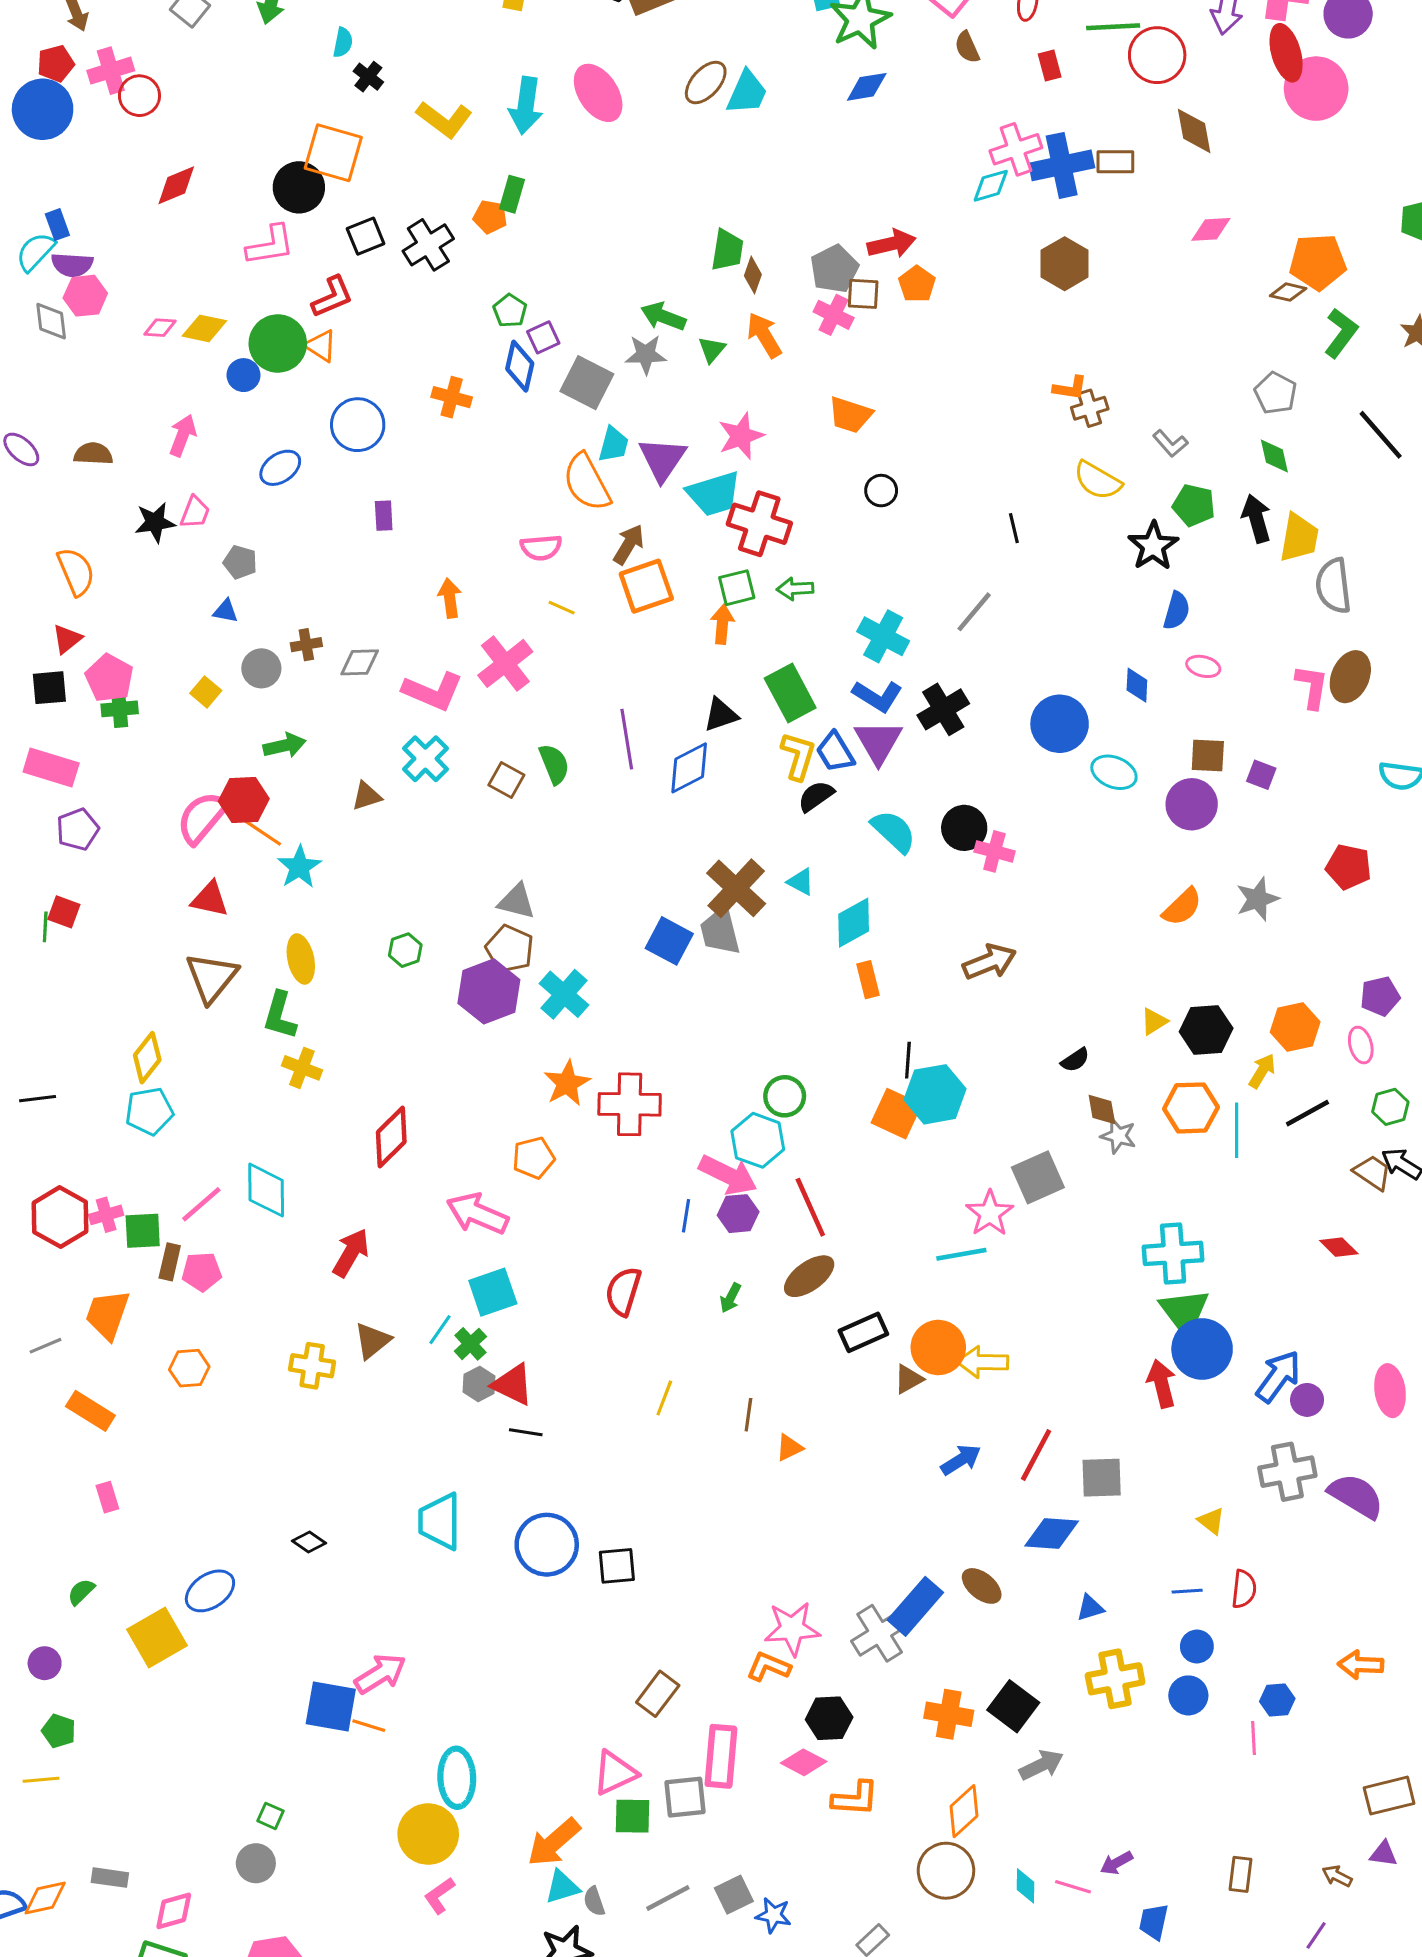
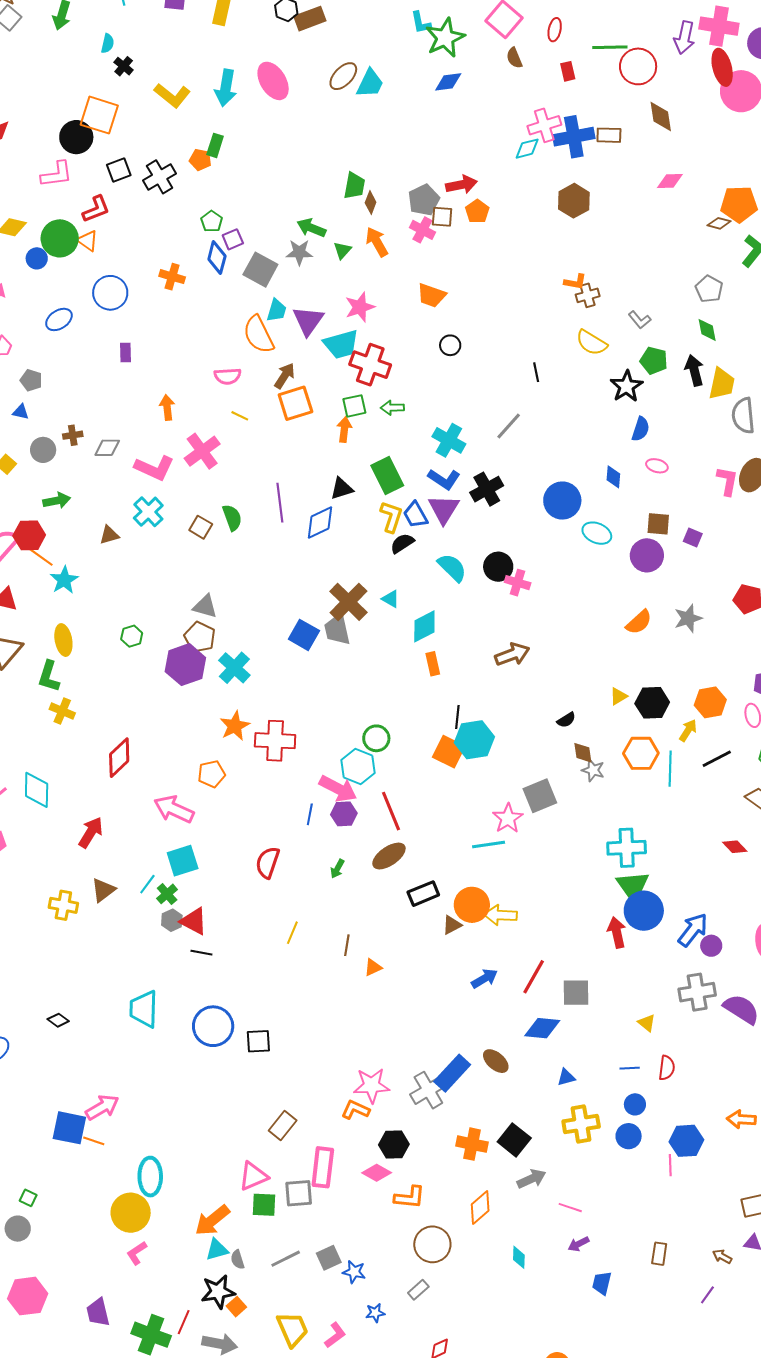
blue hexagon: (1277, 1700) -> (686, 1141), size x1.5
brown circle: (946, 1871) -> (432, 1244), moved
pink line: (1073, 1887) -> (570, 1208), moved

